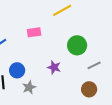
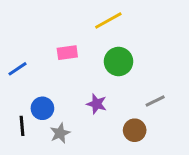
green circle: (77, 45) -> (119, 61), moved
brown circle: (89, 89) -> (135, 130), moved

